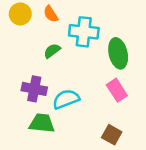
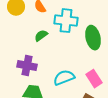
pink rectangle: (117, 90) -> (94, 79), moved
cyan semicircle: (66, 99) -> (64, 78), moved

